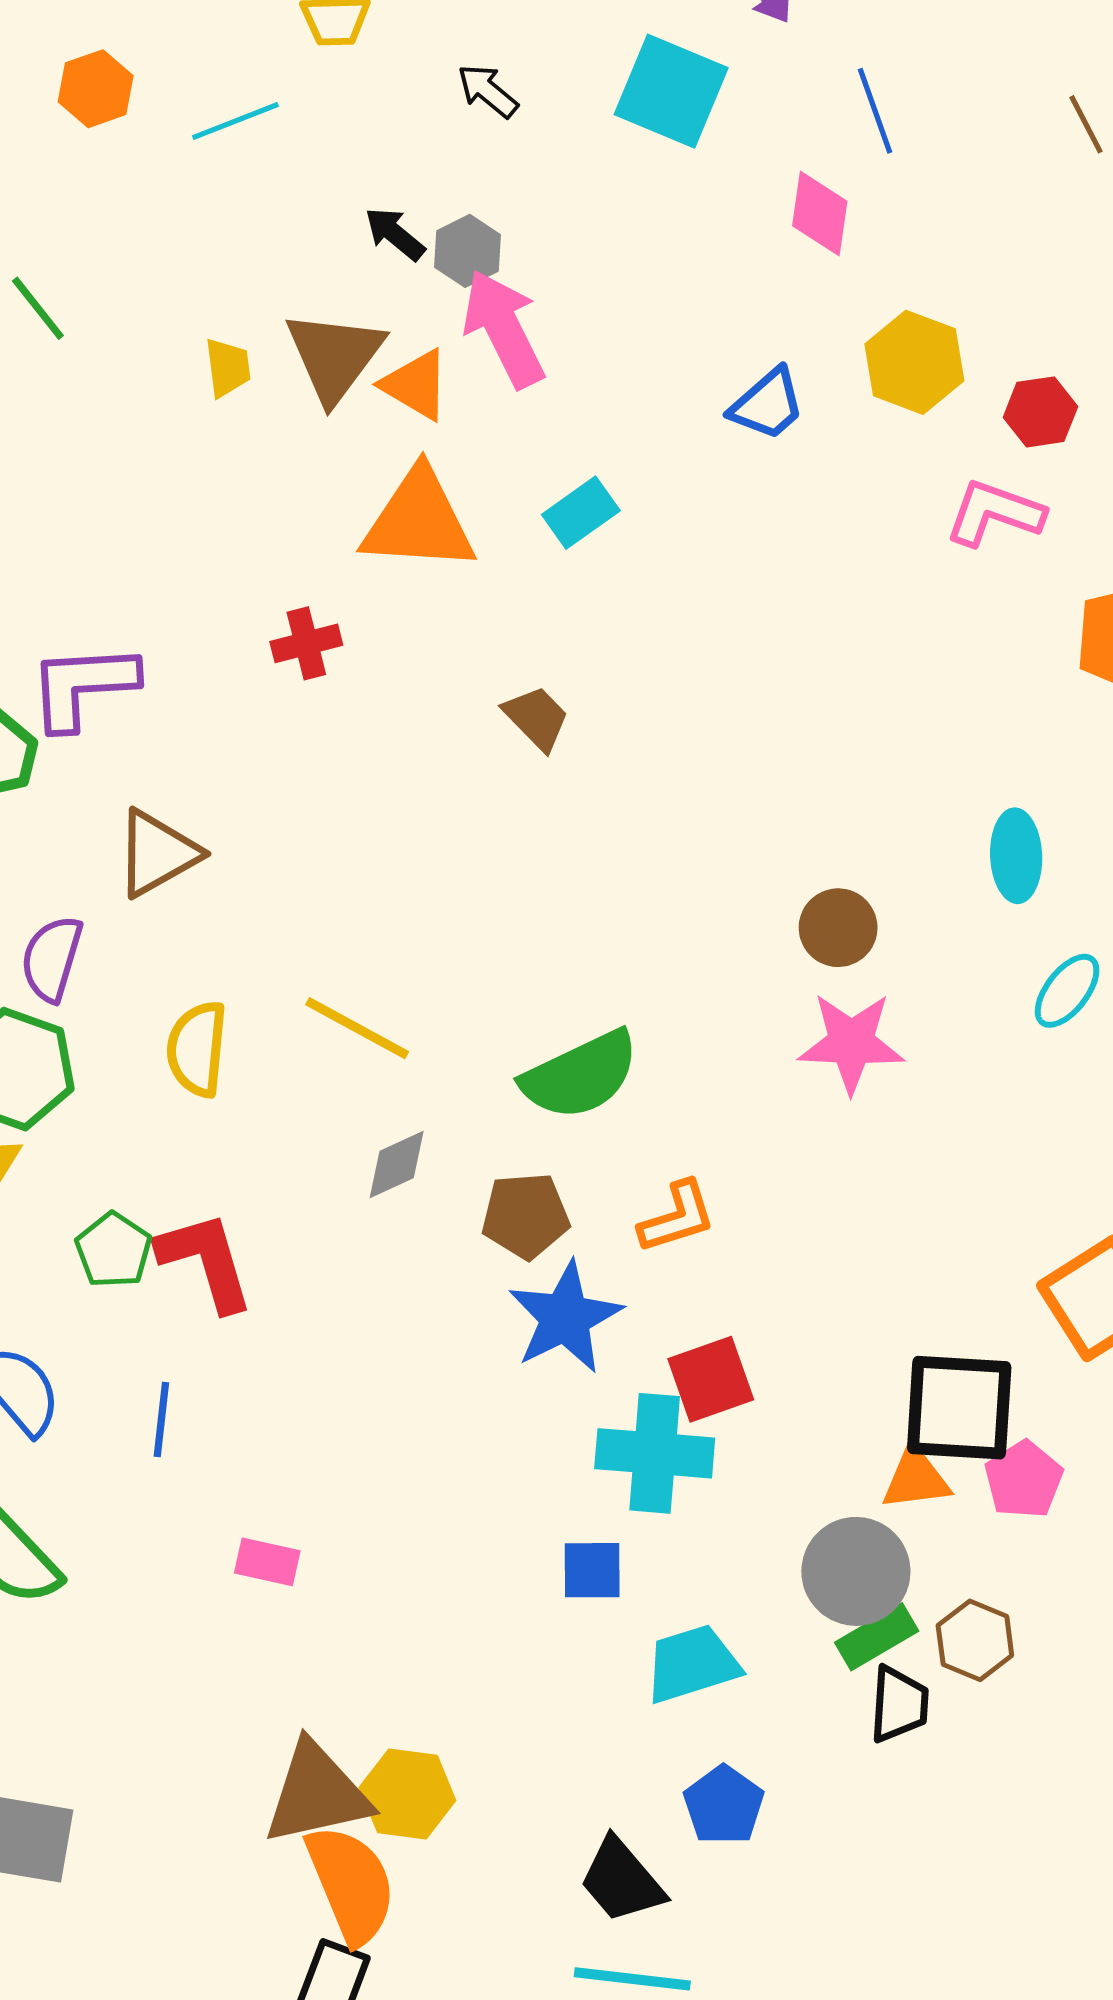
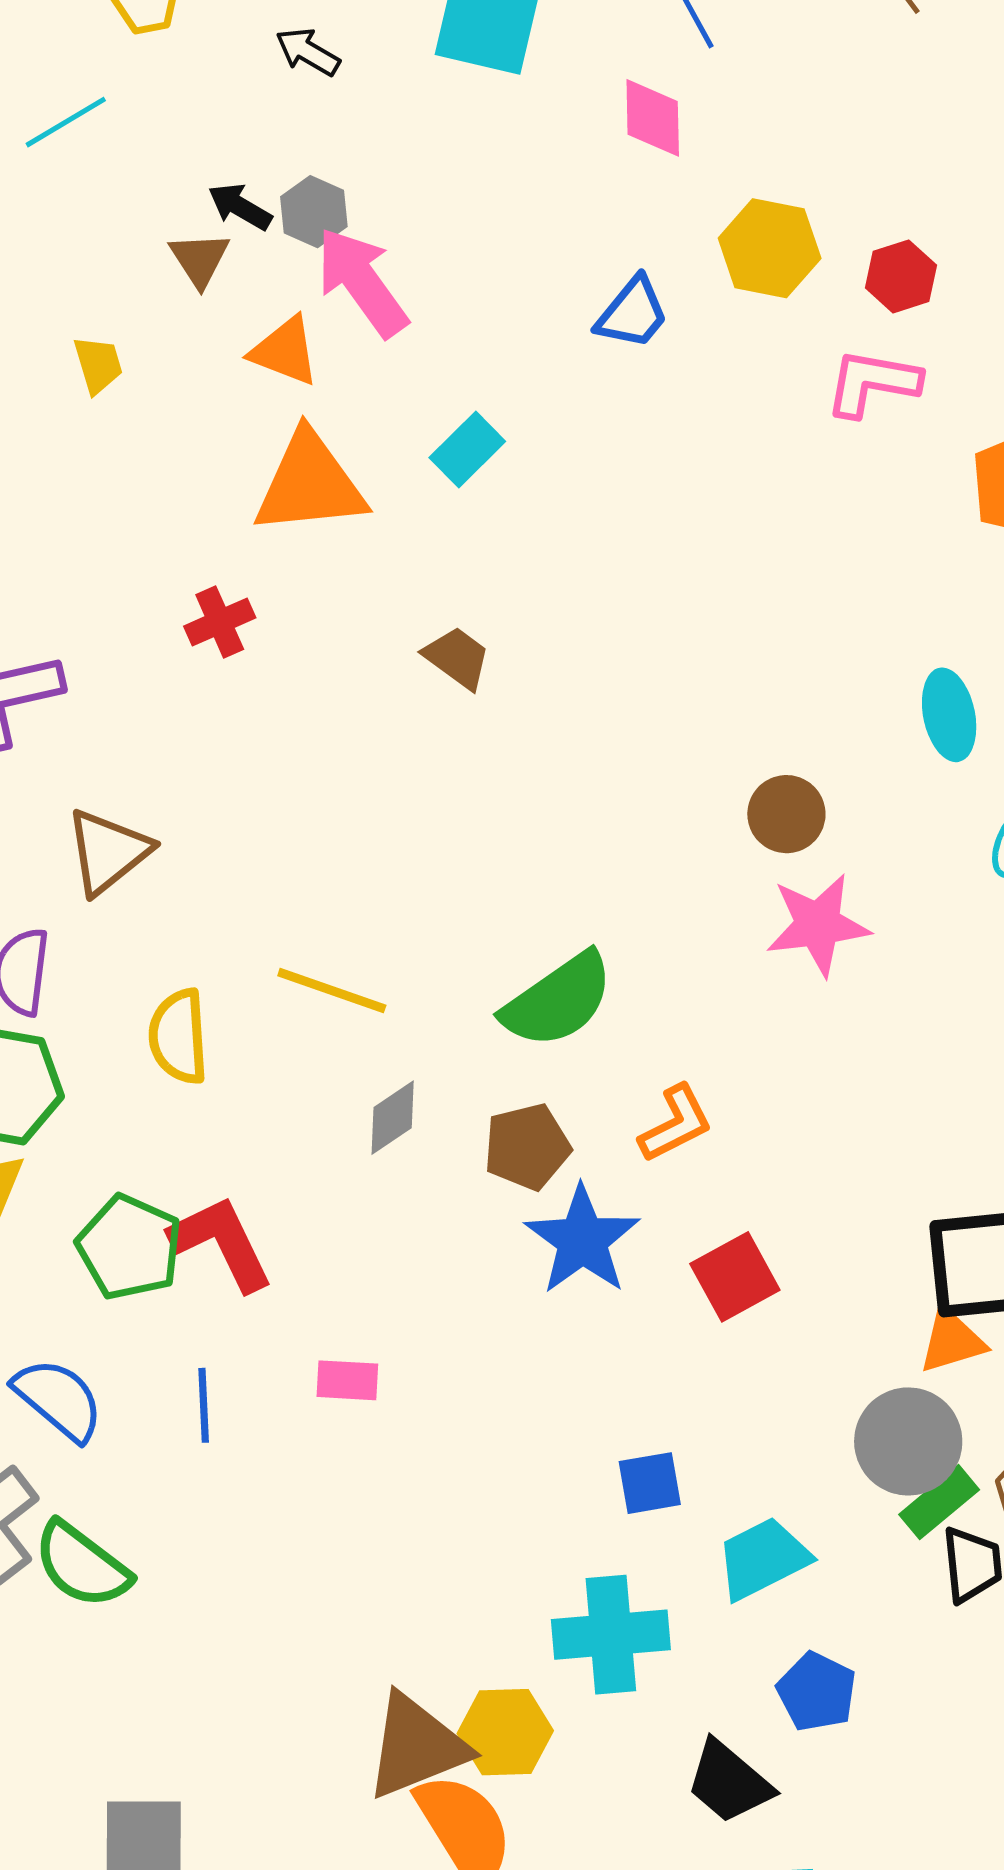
brown triangle: (334, 356) -> (200, 259), moved, size x0.6
green pentagon: (114, 1250) -> (129, 1247), size x1.4
cyan cross: (655, 1453) -> (611, 1635), moved
pink rectangle: (267, 1562) -> (347, 1380), moved

